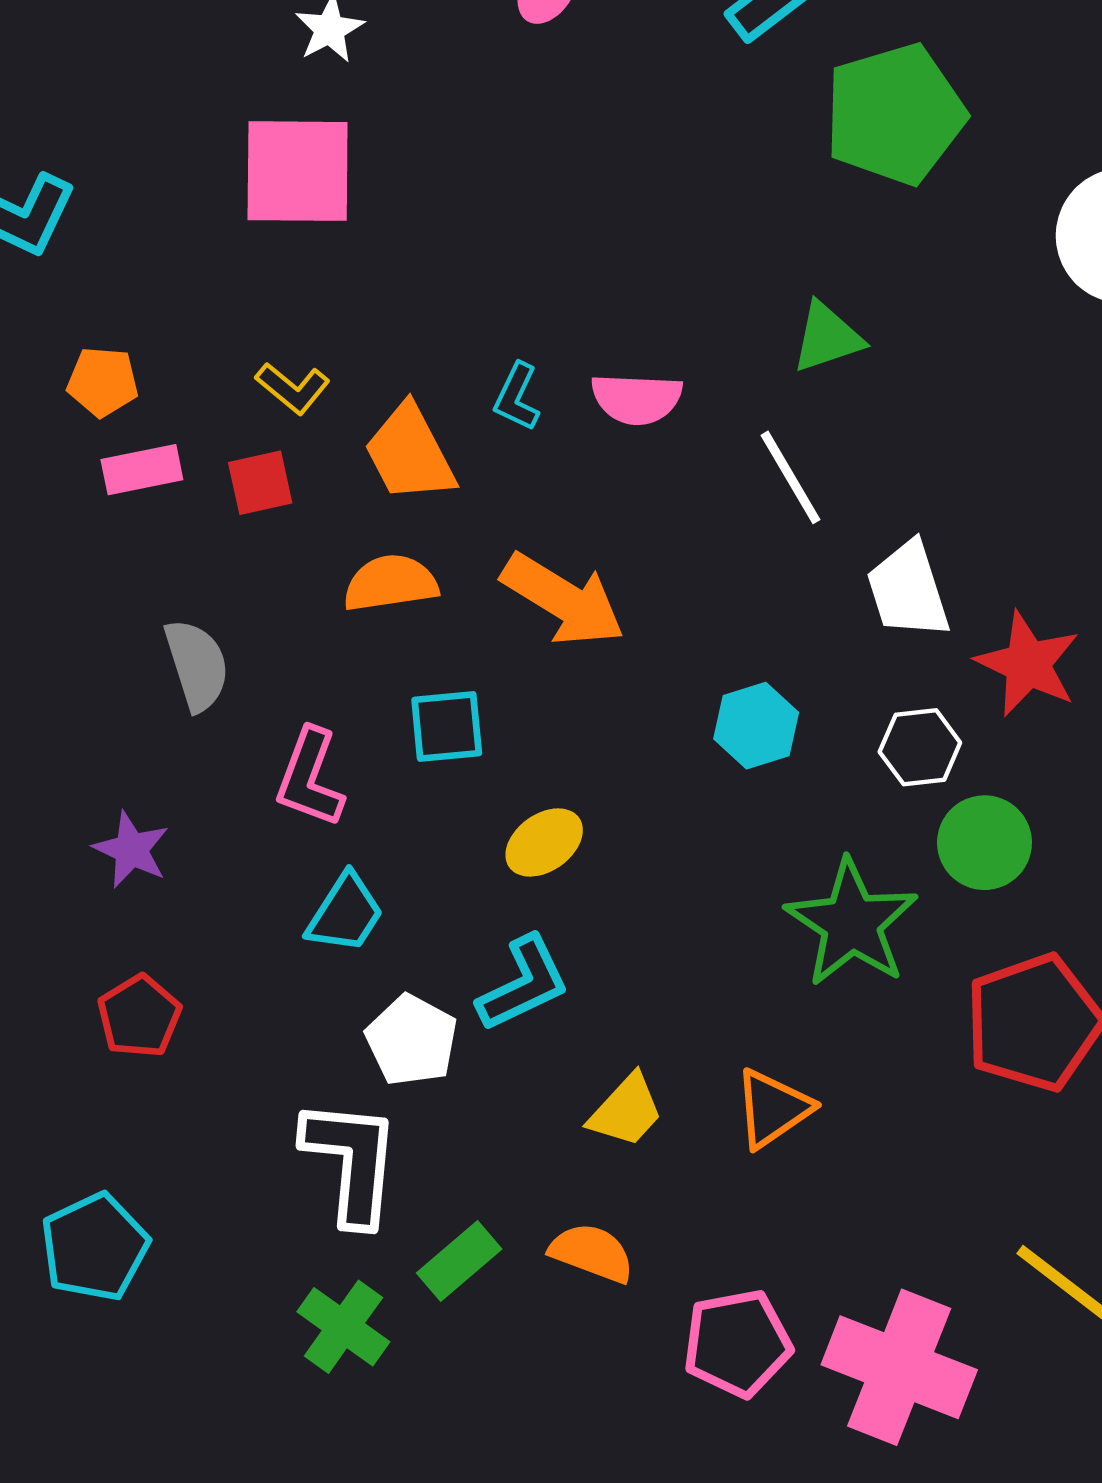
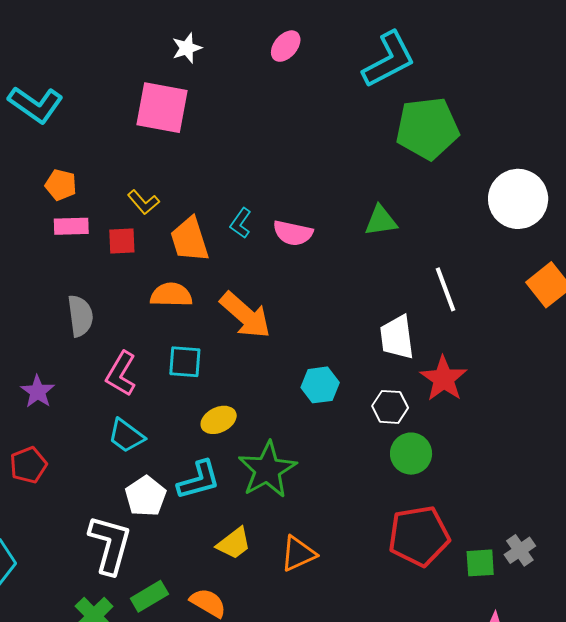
white line: (791, 477) -> (446, 289), moved
cyan trapezoid: (345, 913) -> (126, 436), turned 84
green star: (852, 923) -> (267, 470), moved

